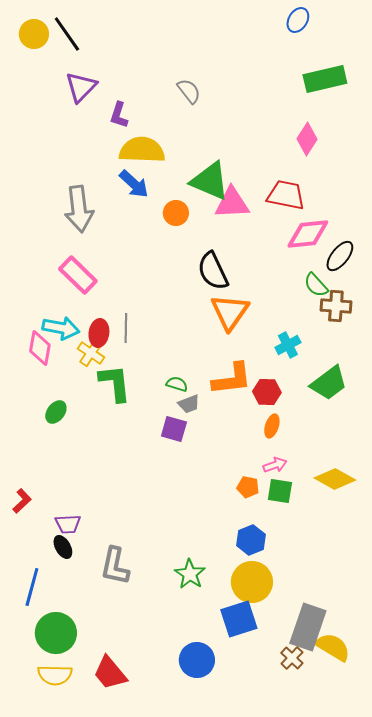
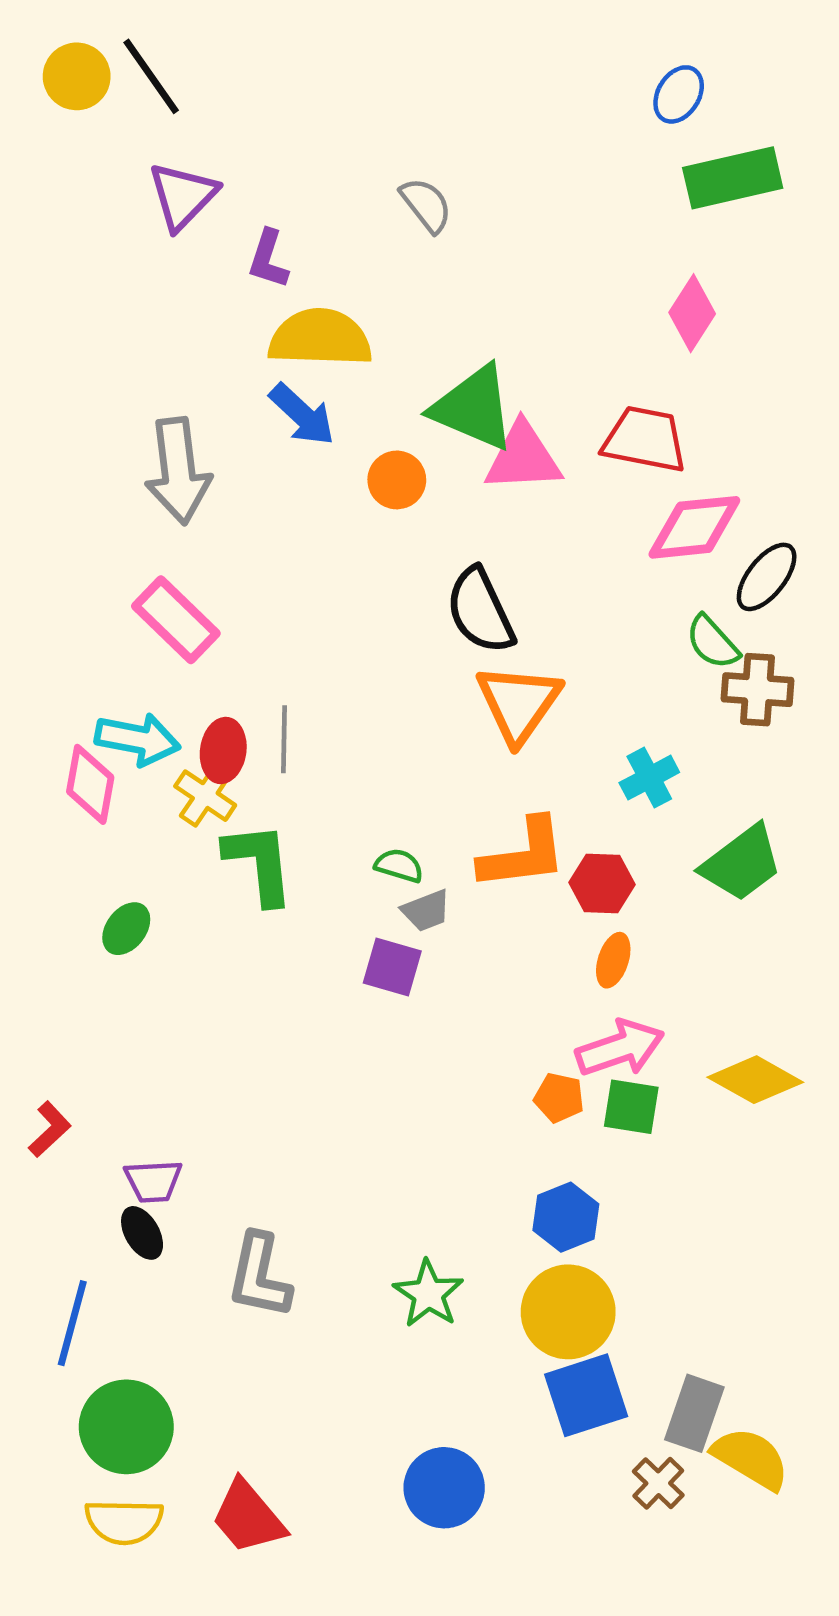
blue ellipse: (298, 20) -> (679, 94), moved
pink arrow: (275, 465) -> (620, 1048), size x1.6
blue square: (239, 619) -> (586, 1395), moved
gray rectangle: (308, 627) -> (694, 1413), size x0.7

